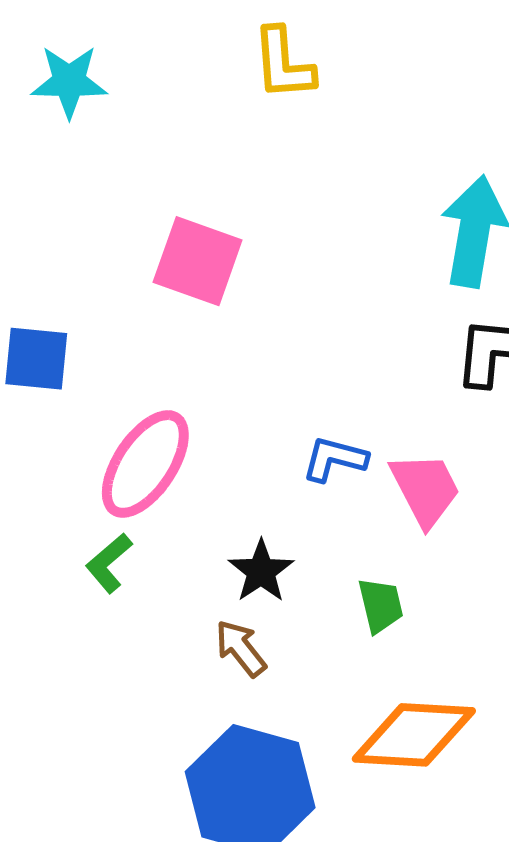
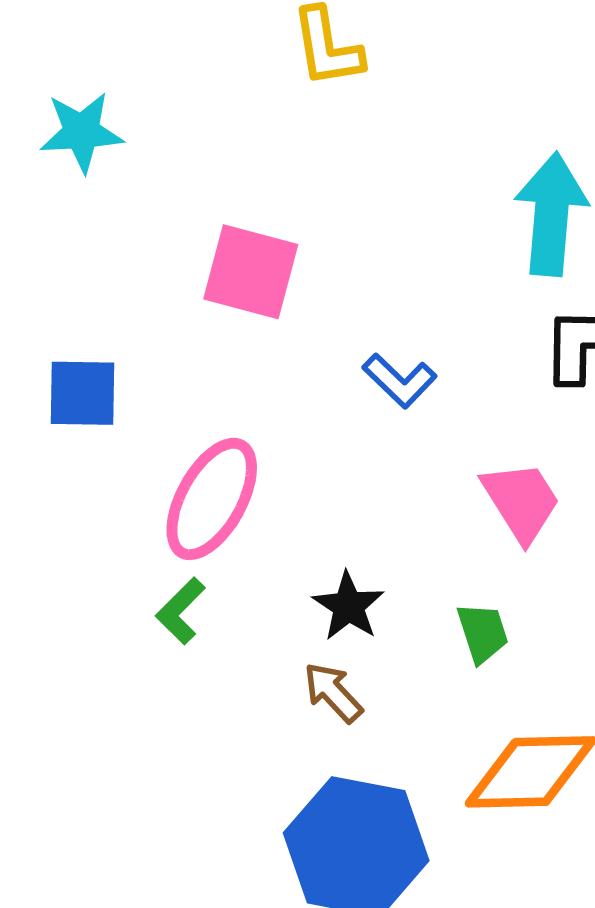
cyan star: (69, 82) -> (81, 132), moved
blue L-shape: (335, 459) -> (400, 381), moved, turned -146

